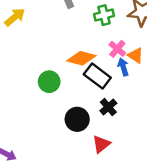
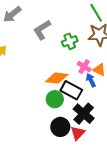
green circle: (49, 82) -> (55, 99), moved
black cross: (108, 107) -> (84, 114), size x1.5
red triangle: (101, 144) -> (78, 133), moved

